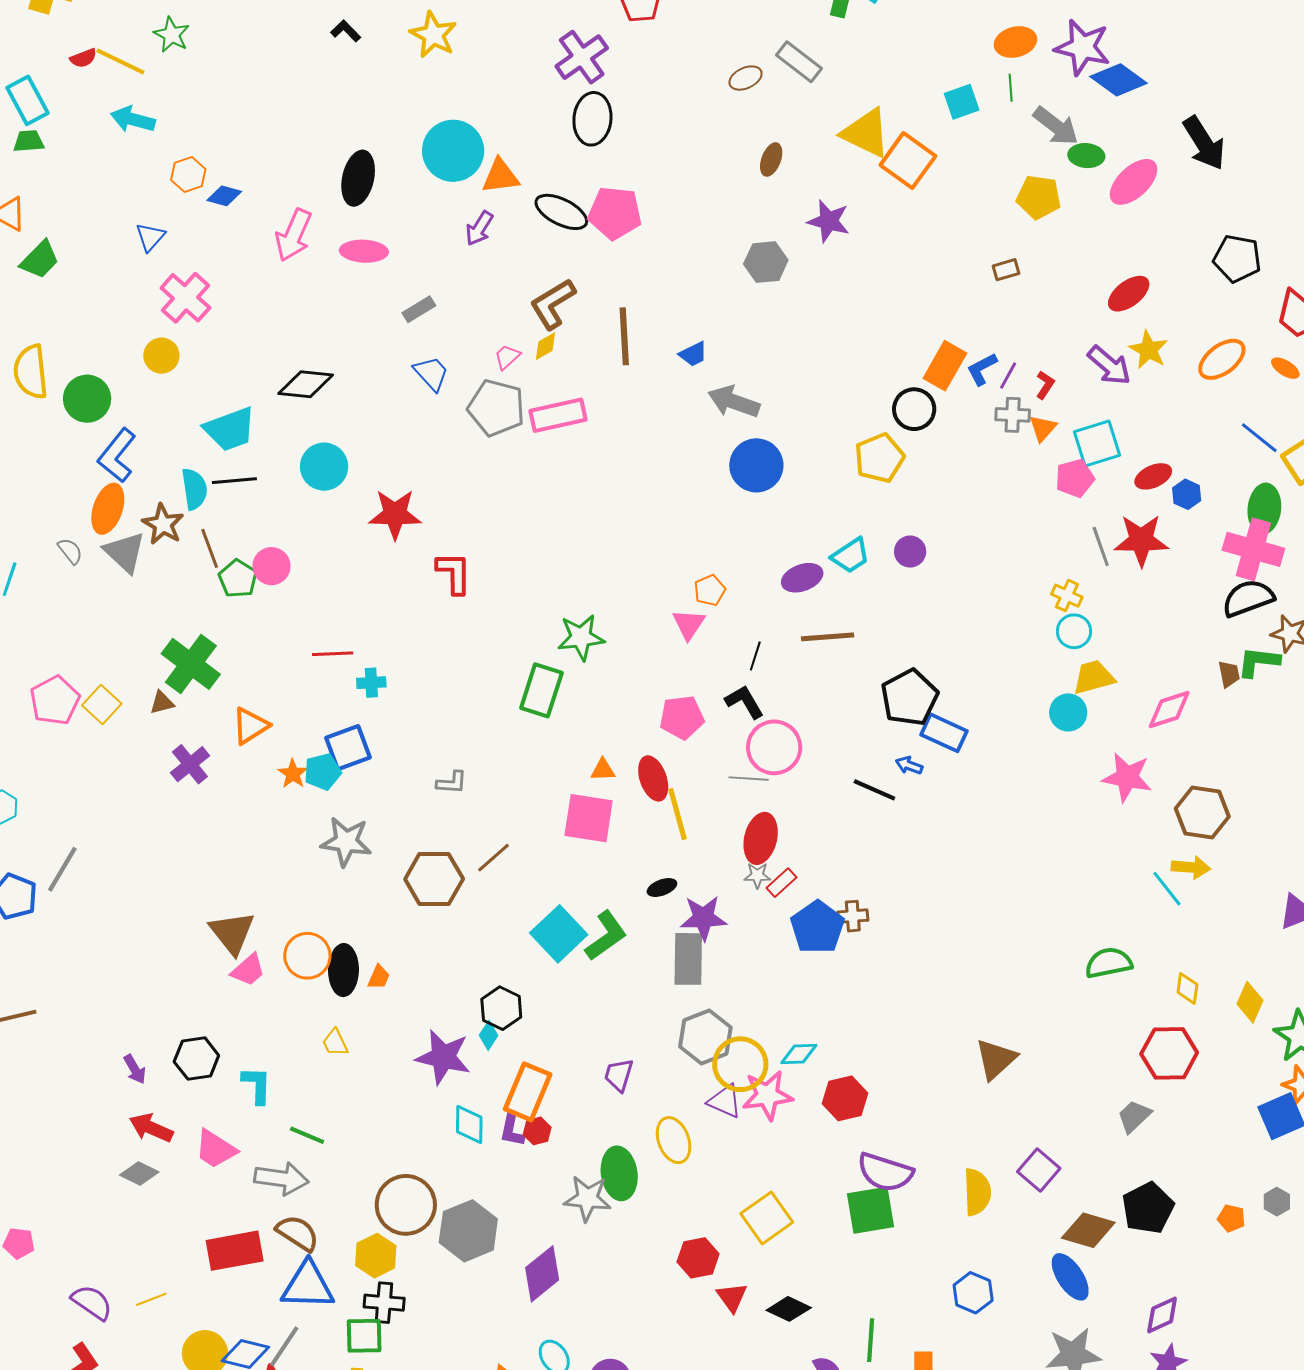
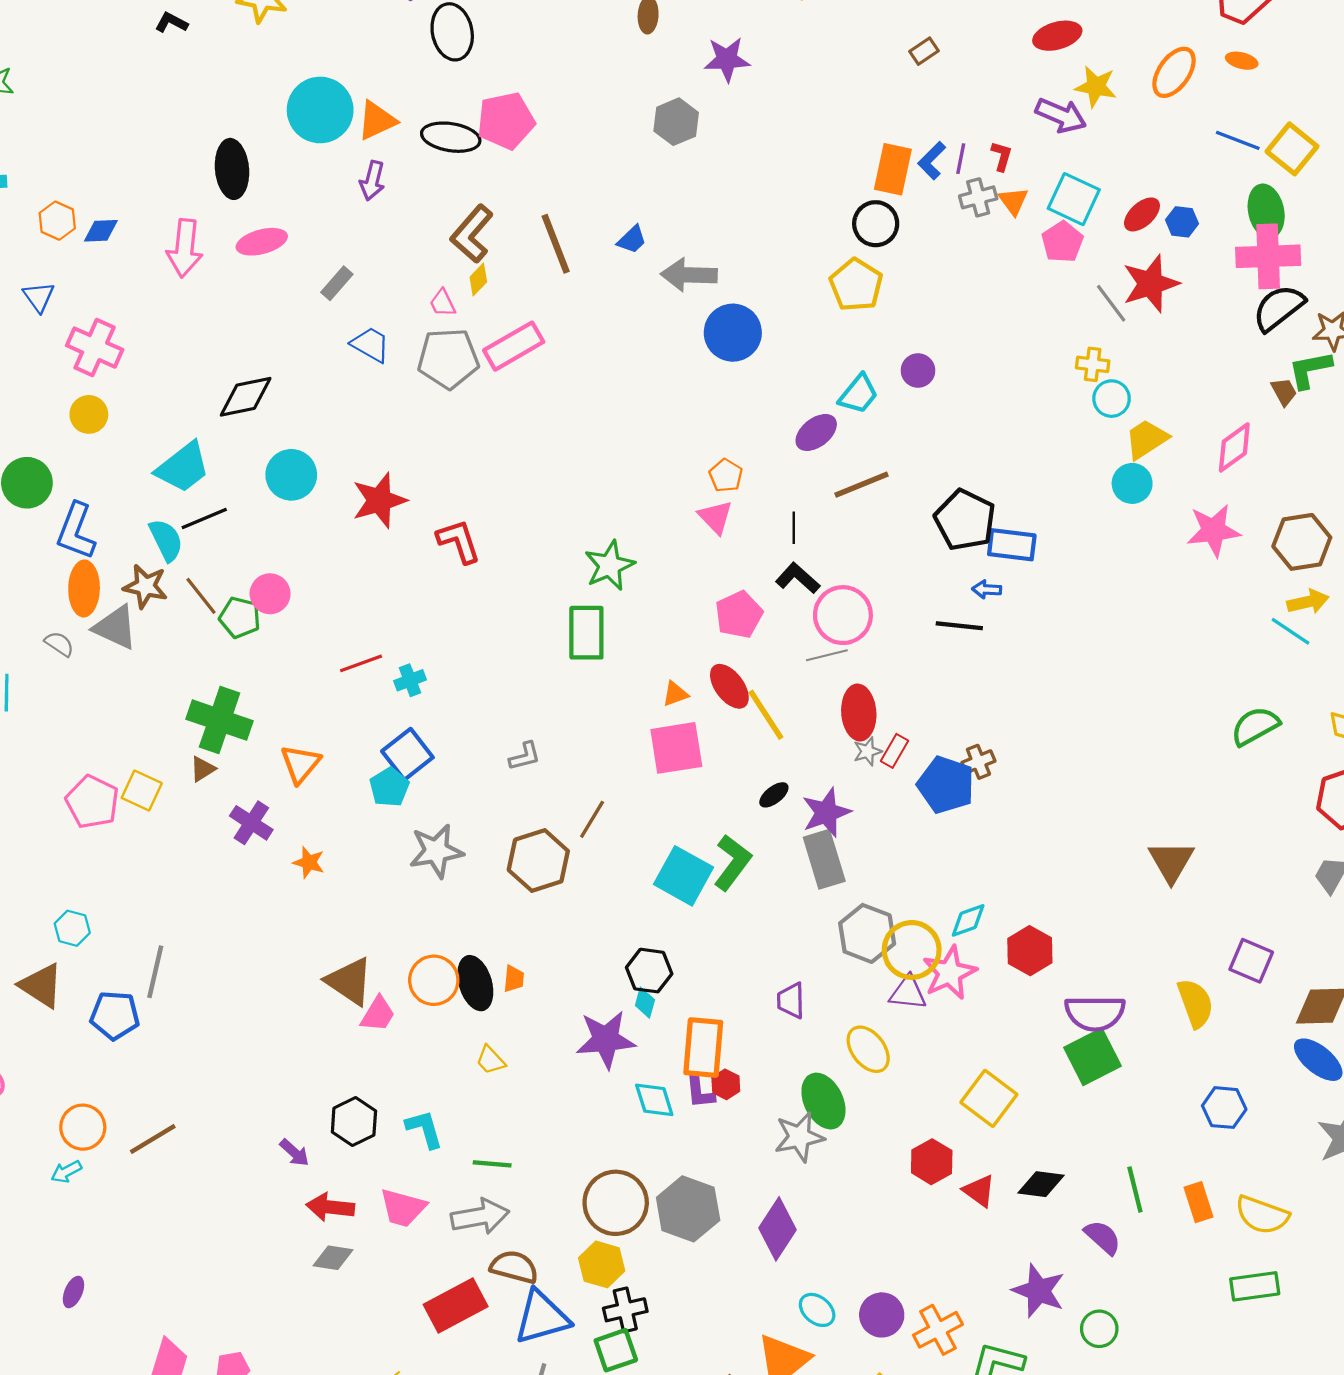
red ellipse: (1129, 294) -> (1057, 36), turned 39
pink trapezoid: (507, 357) -> (443, 303), turned -56
cyan square: (1097, 443) -> (1074, 199), turned -30
orange star: (293, 774) -> (309, 862), moved

